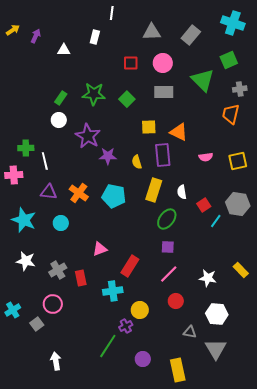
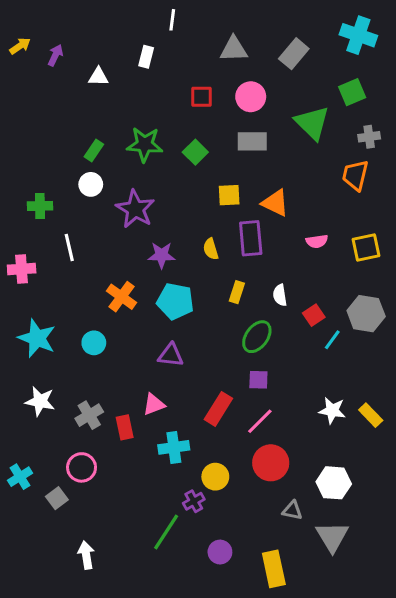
green cross: (26, 148) -> (40, 206), moved
purple star: (108, 156) -> (162, 255), moved
yellow rectangle: (154, 190) -> (237, 292), size x0.6
purple triangle: (49, 192) -> (171, 355), moved
pink triangle: (100, 249) -> (154, 404), moved
red rectangle: (130, 266) -> (218, 409), moved
white star: (208, 278) -> (332, 411), moved
red circle: (176, 301) -> (271, 463), size x1.5

